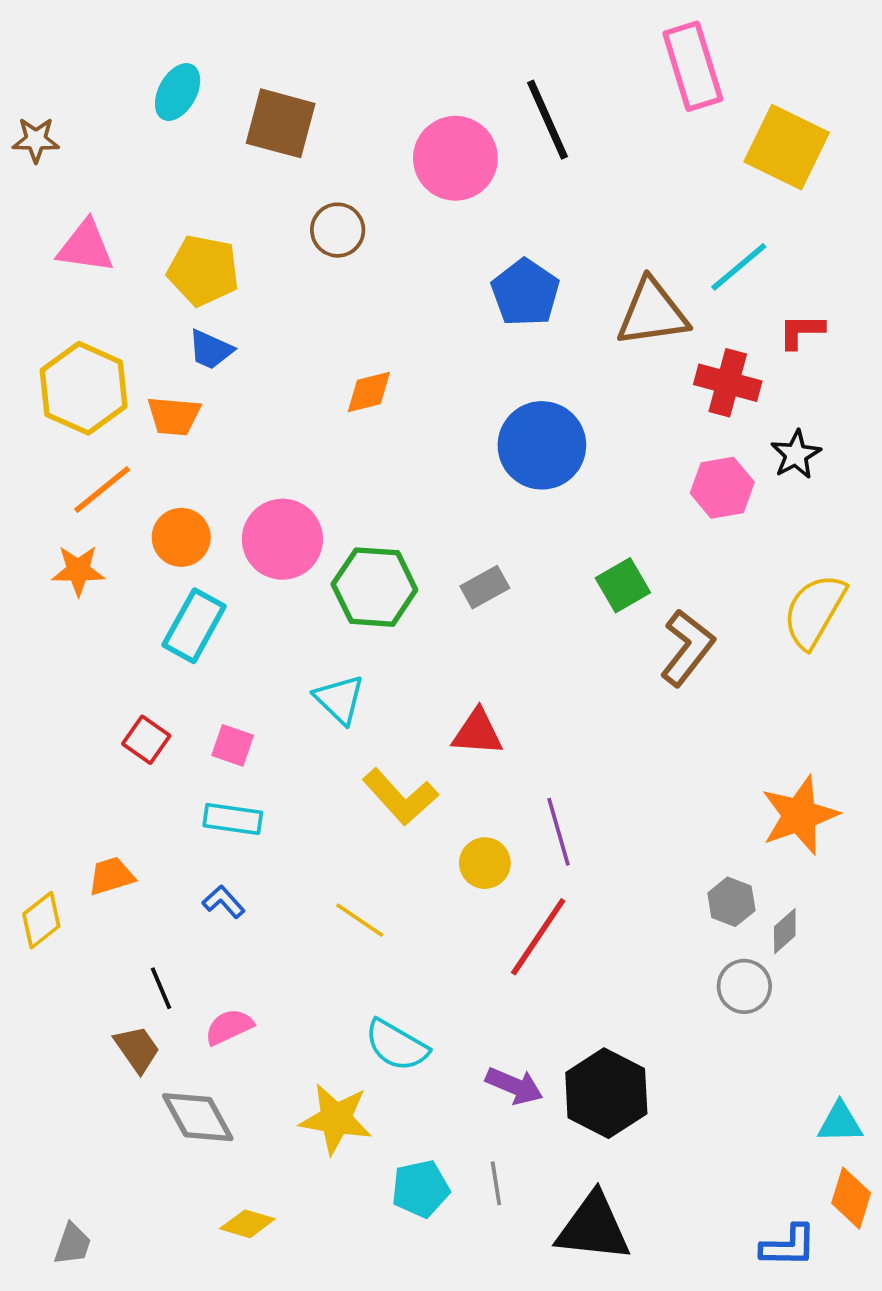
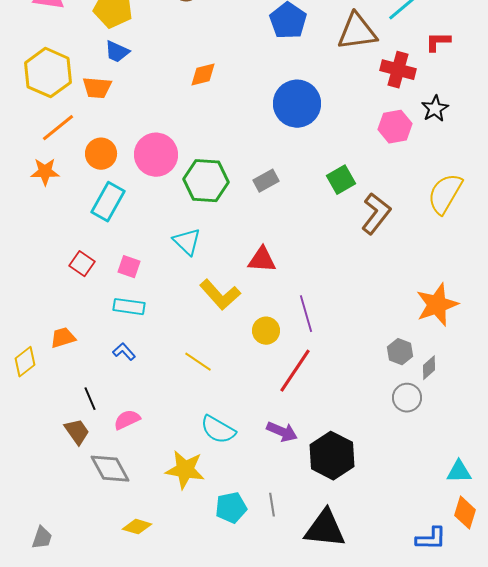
purple arrow: (514, 1086) -> (282, 432), moved

